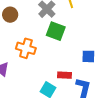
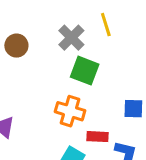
orange cross: (26, 48) -> (70, 111), moved

